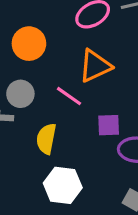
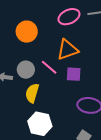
gray circle: (20, 94) -> (26, 70), moved
purple square: (109, 125) -> (74, 74), moved

